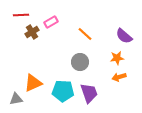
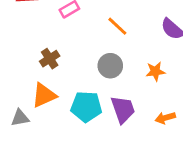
brown cross: (32, 32) -> (50, 59), moved
orange star: (117, 58) -> (155, 71), moved
orange arrow: (119, 77) -> (165, 118), moved

